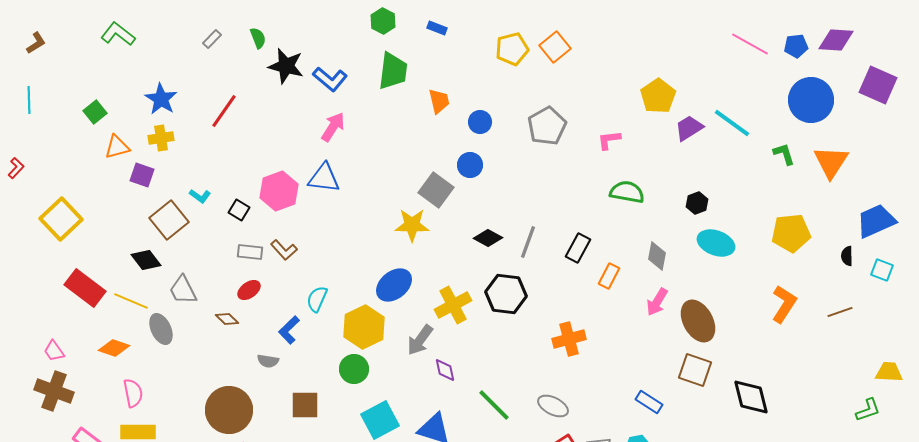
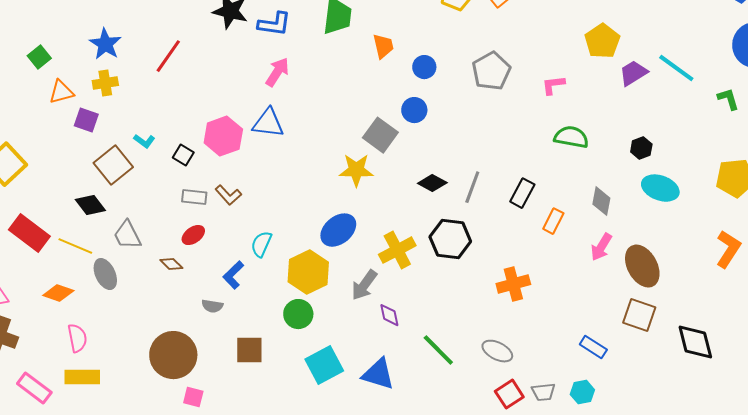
blue L-shape: (330, 79) -> (274, 24), turned -32

